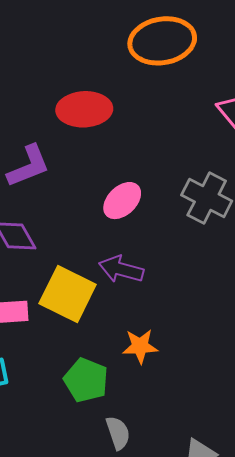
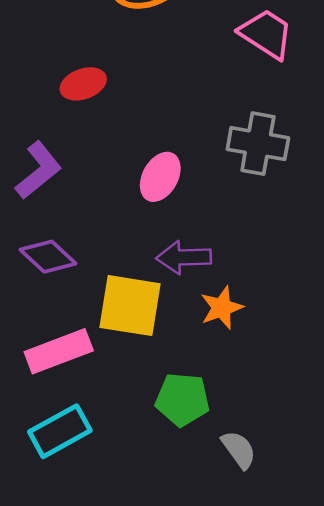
red ellipse: (84, 109) -> (83, 84), size x0.7
orange star: (140, 346) -> (222, 308), moved

